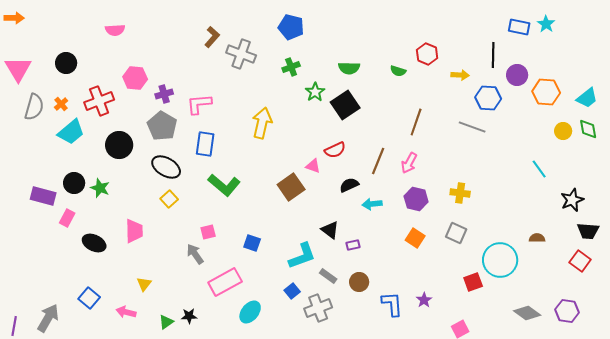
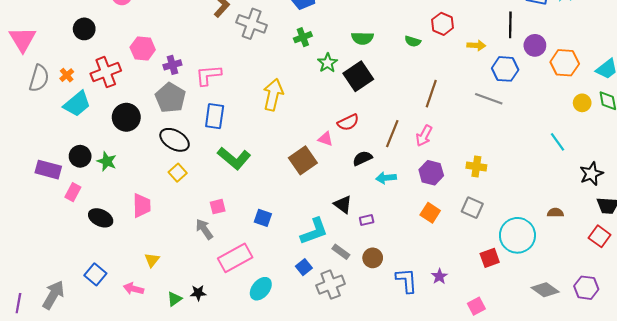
black circle: (66, 63) -> (84, 29), moved

